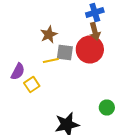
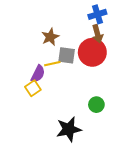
purple semicircle: (18, 72) -> (38, 74), moved
green circle: (107, 108) -> (96, 105), moved

